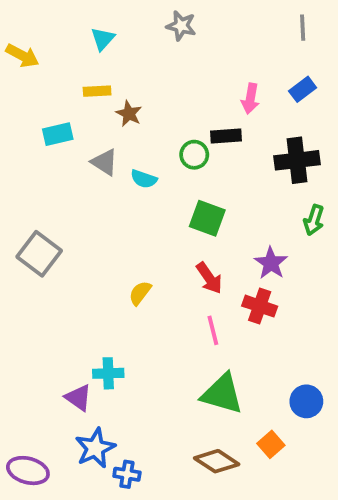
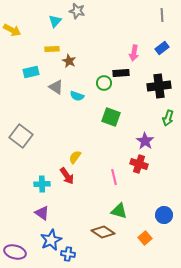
gray star: (181, 26) -> (77, 11), moved
red arrow: (209, 278) -> (67, 176), moved
cyan cross: (108, 373) -> (42, 184), moved
green triangle: (222, 394) -> (119, 211), size x0.7
brown diamond: (217, 461) -> (103, 232), moved

